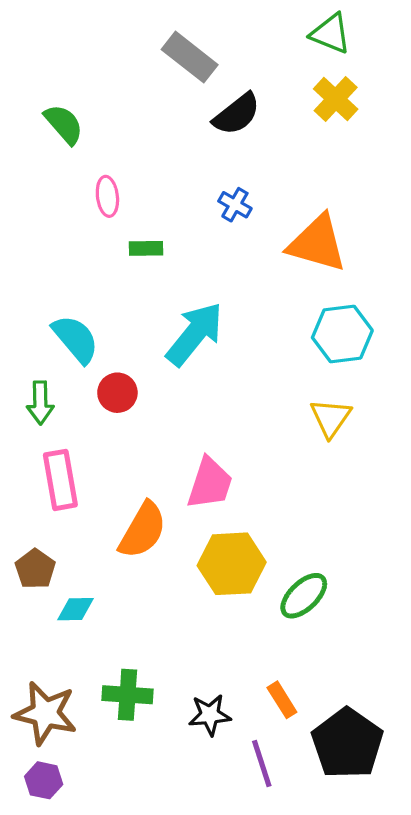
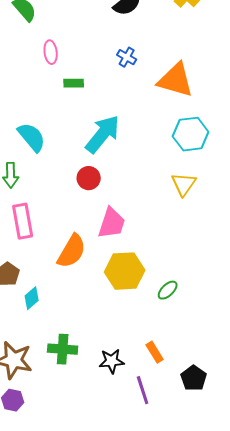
red circle: (117, 393) -> (89, 178), moved
green ellipse: (304, 596) -> (168, 290), size x0.7
cyan diamond: (76, 609) -> (32, 298), turned -40
black pentagon: (347, 743) -> (194, 378), size x0.6

